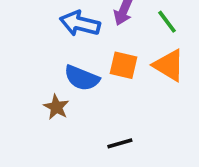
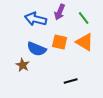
black line: (120, 143) -> (71, 81), moved

